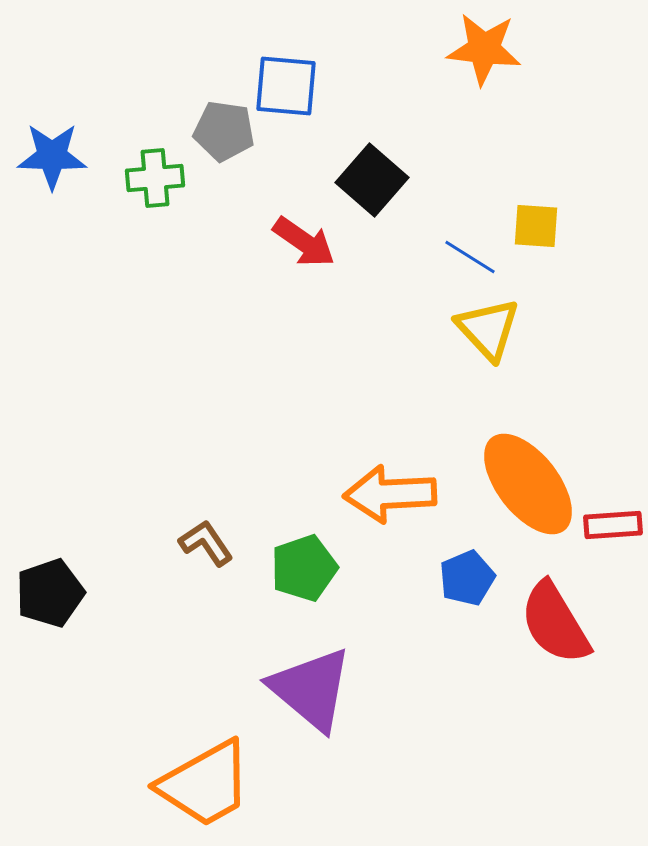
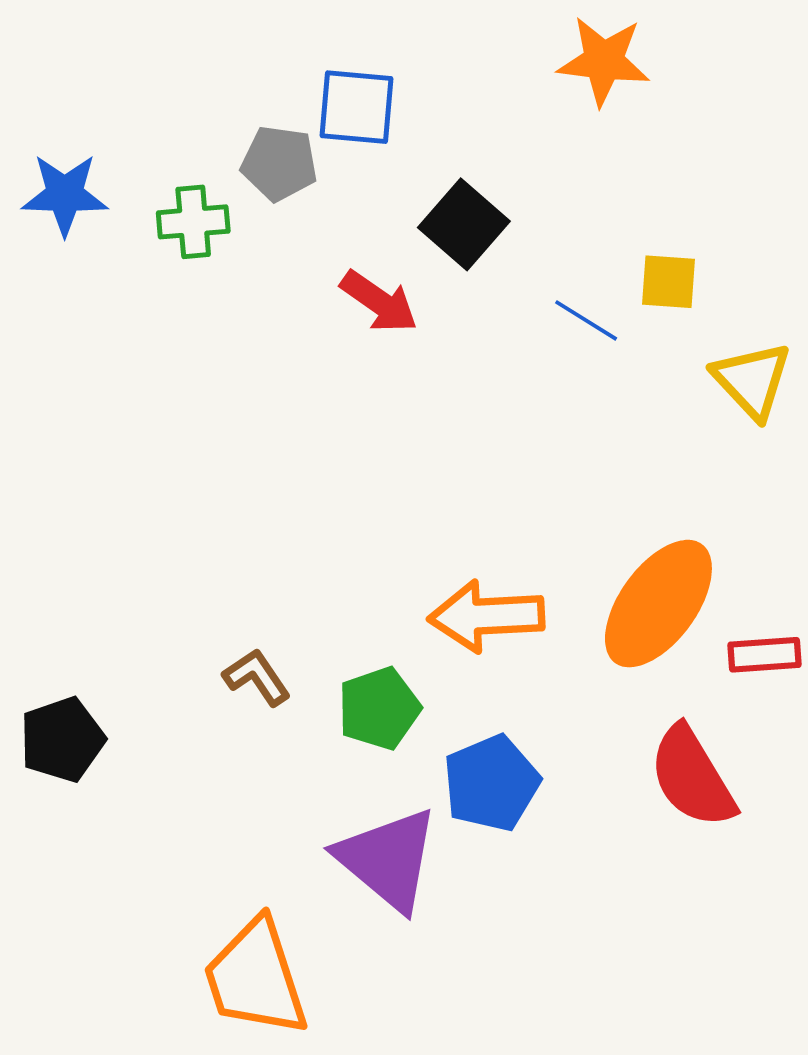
yellow triangle: (488, 329) -> (752, 380), moved
orange ellipse: (528, 484) -> (658, 604), turned 74
blue pentagon: (467, 578) -> (491, 783), moved, size x1.4
orange trapezoid: (205, 784) -> (256, 978), turned 101

